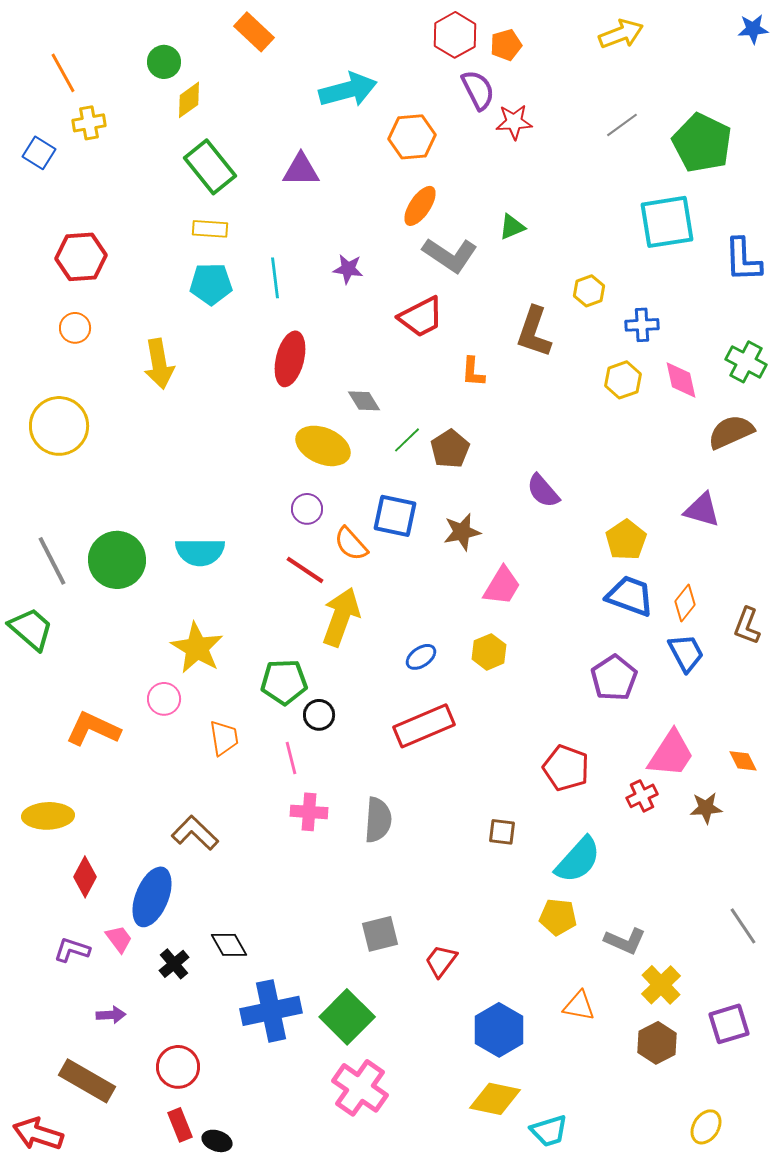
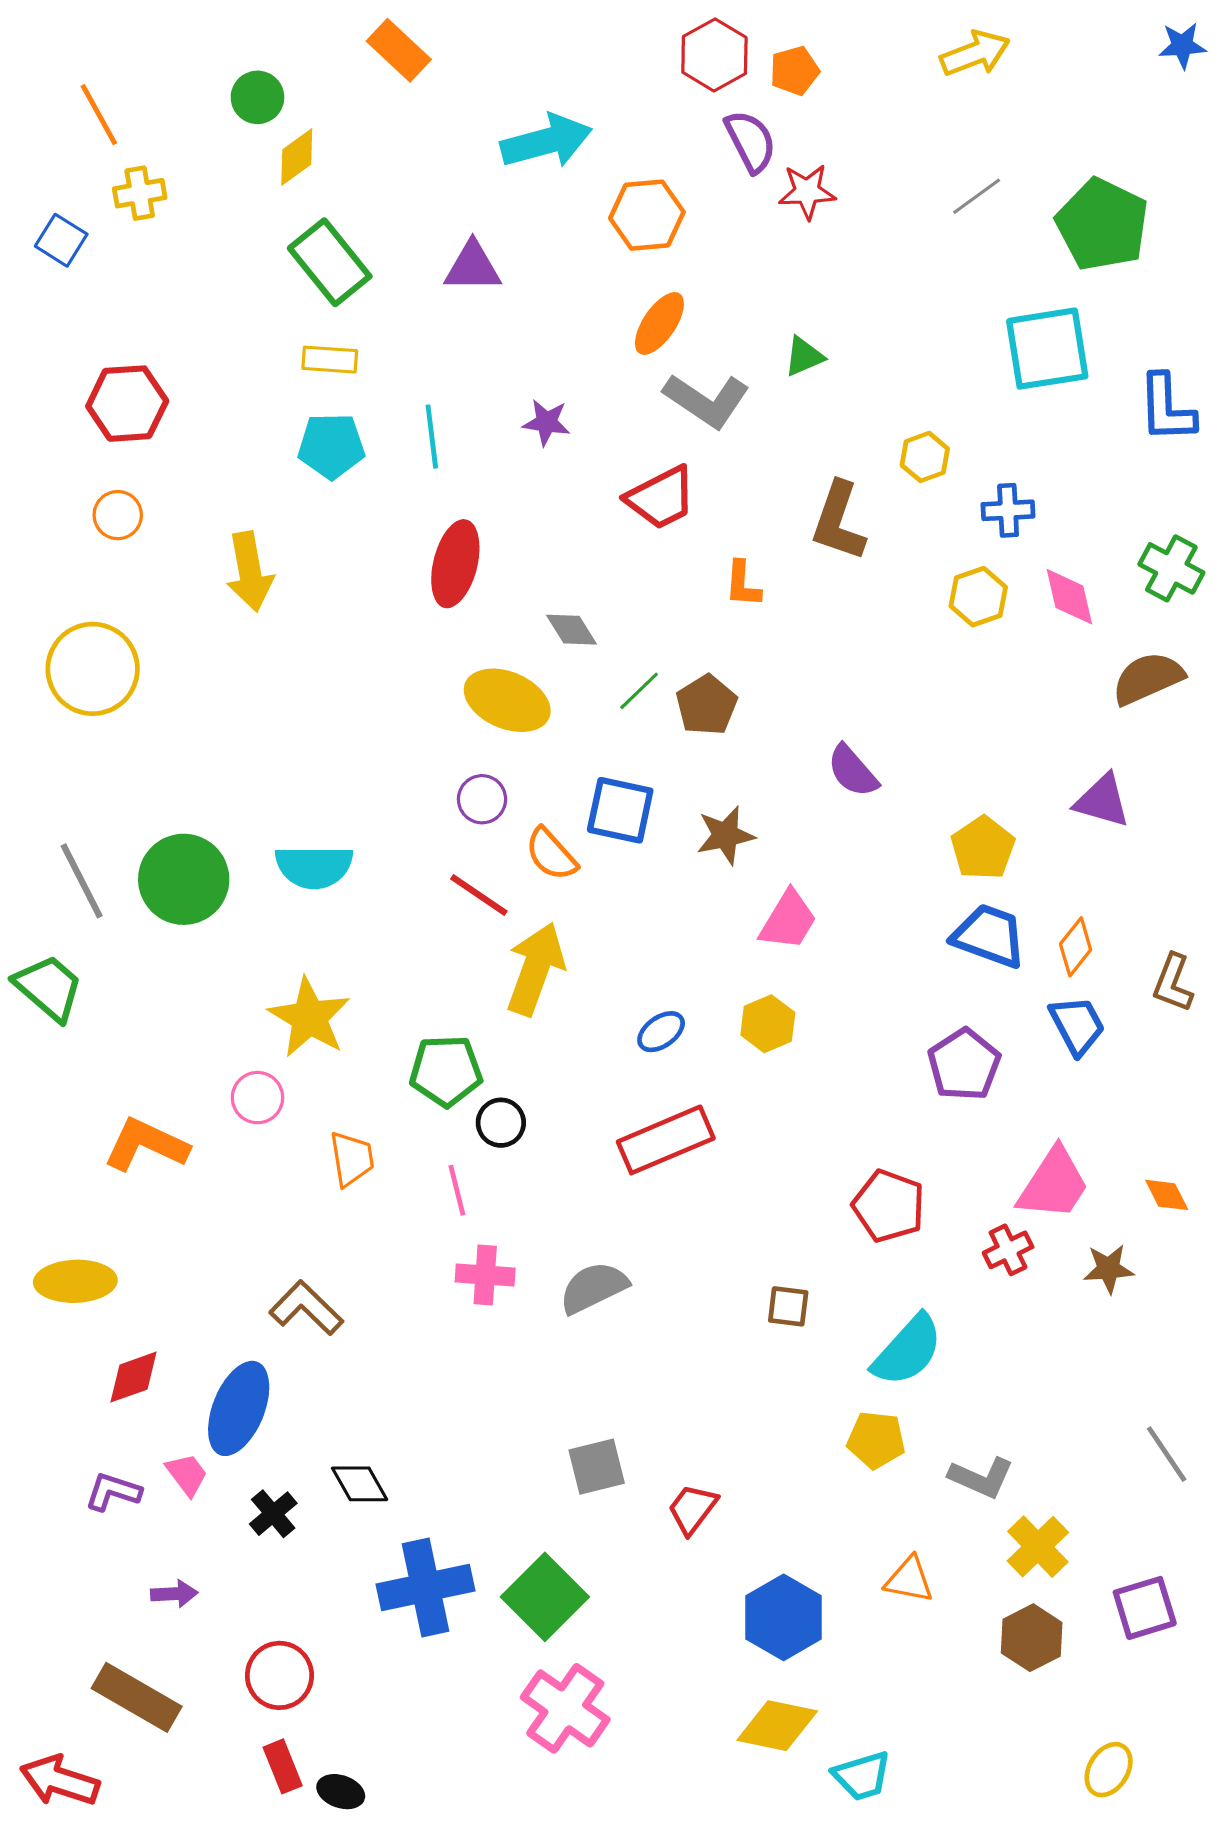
gray semicircle: (378, 820) -> (594, 1288), turned -120
red diamond: (85, 877) -> (133, 1377), turned 42

